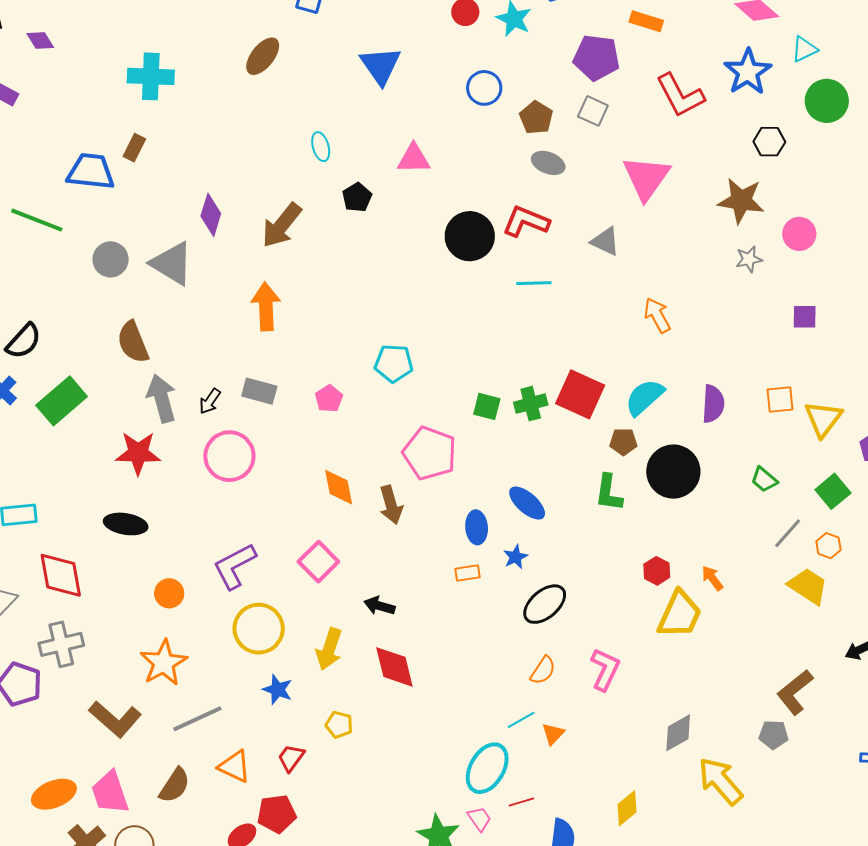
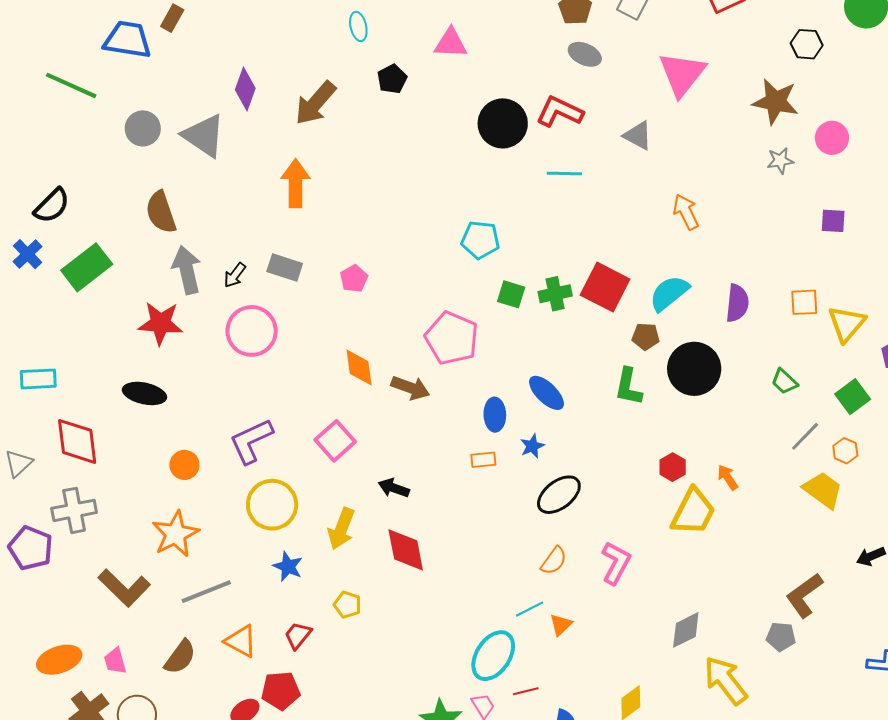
cyan pentagon: (394, 363) -> (480, 240), moved
brown arrow: (391, 505) -> (410, 388), turned -57
pink trapezoid: (110, 793) -> (115, 661), size x0.6

